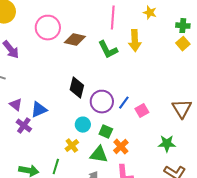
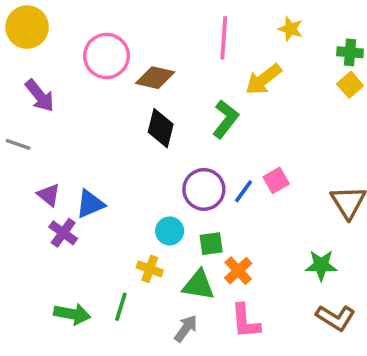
yellow arrow: (135, 41) -> (263, 79), turned 55
green L-shape: (108, 50) -> (226, 119), moved, turned -115
black diamond: (77, 88) -> (161, 128), moved
pink square: (142, 111) -> (276, 180), moved
green square: (106, 132) -> (211, 244), turned -32
yellow cross: (72, 146) -> (150, 269), turned -32

